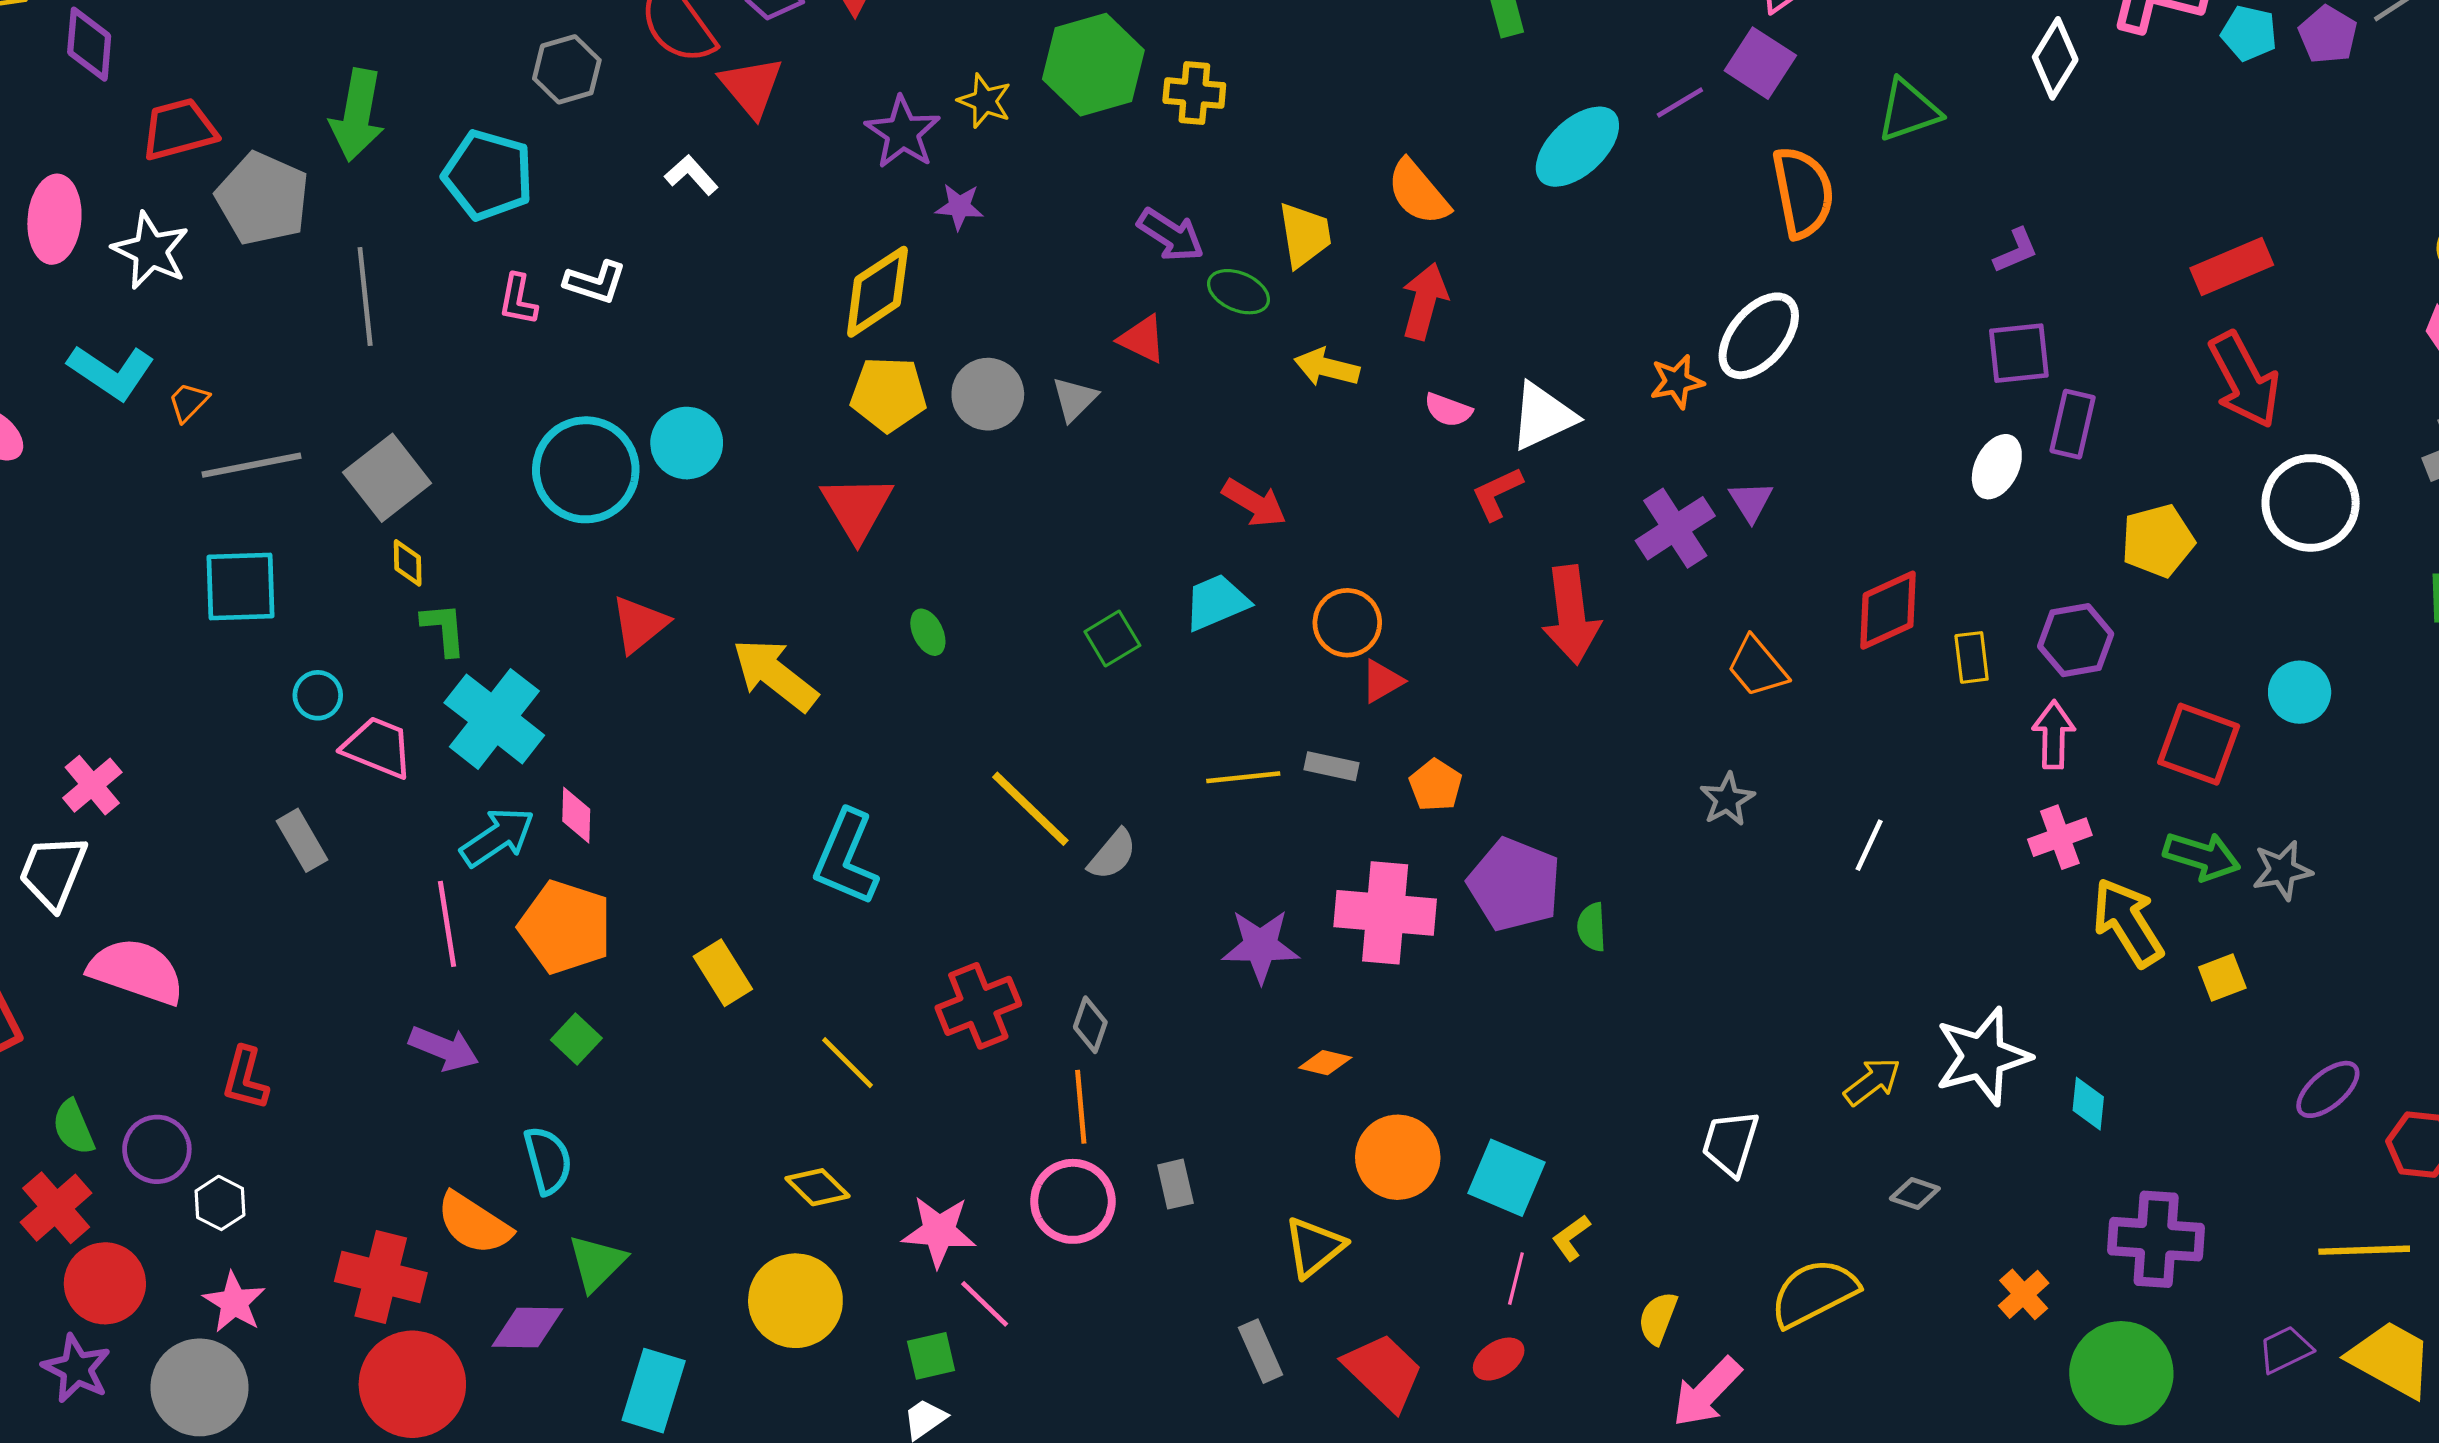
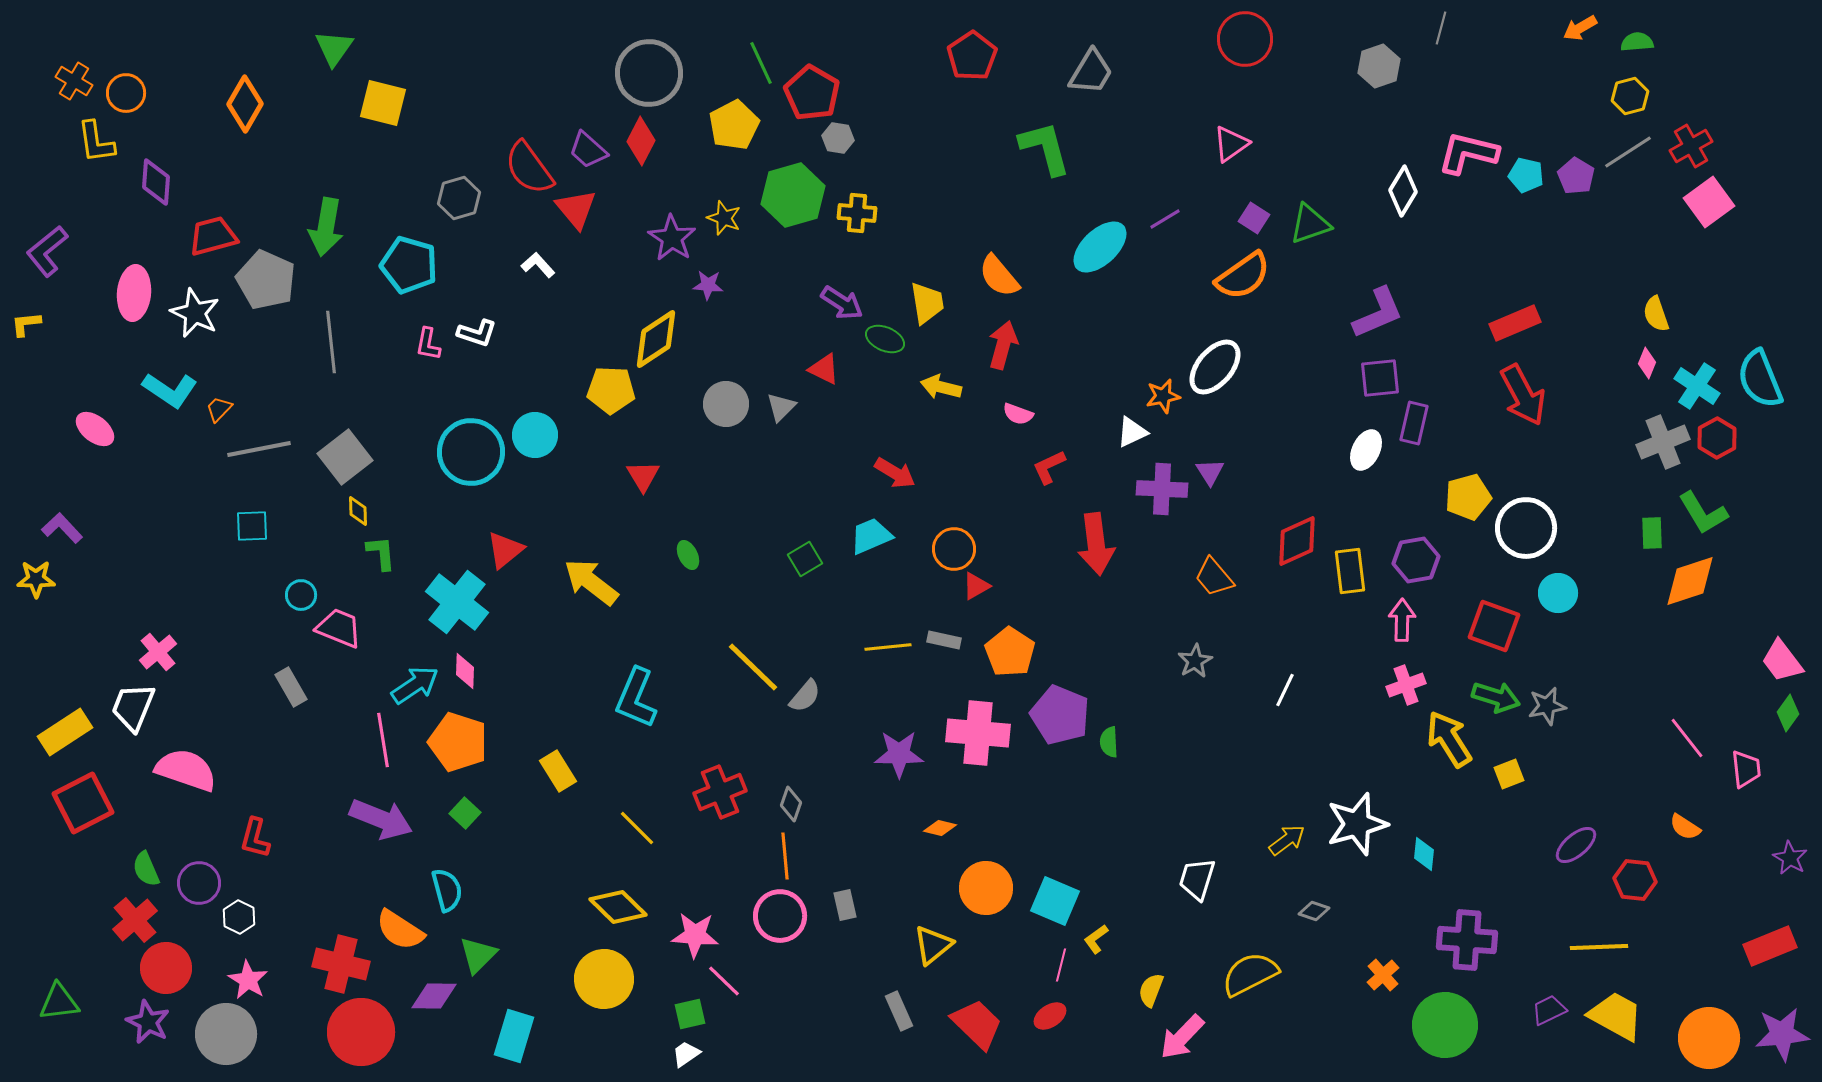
purple square: (1760, 63) -> (1254, 218), moved, size x0.7
orange semicircle: (1803, 192) -> (1243, 276), turned 66
purple L-shape: (2016, 251) -> (1378, 313), size x1.8
yellow pentagon: (888, 394) -> (611, 390), moved
white triangle: (1543, 416) -> (1132, 432), moved, size x0.7
white circle: (2311, 503) -> (1526, 528), moved
red triangle: (857, 508) -> (643, 476), size x0.7
purple cross: (1675, 528) -> (1162, 489), turned 36
cyan square: (240, 586) -> (252, 526), size x0.7
yellow rectangle: (1972, 657) -> (1350, 571), size x1.4
cyan cross: (494, 719) -> (457, 602), moved
orange pentagon: (1436, 785) -> (1010, 652), size x1.5
purple arrow: (444, 1048) -> (381, 819), size x1.4
yellow diamond: (818, 1187) -> (618, 907), size x1.4

